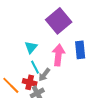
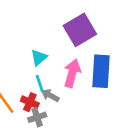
blue rectangle: (80, 50) -> (101, 71), size x1.4
gray arrow: (44, 75) -> (50, 95), turned 72

